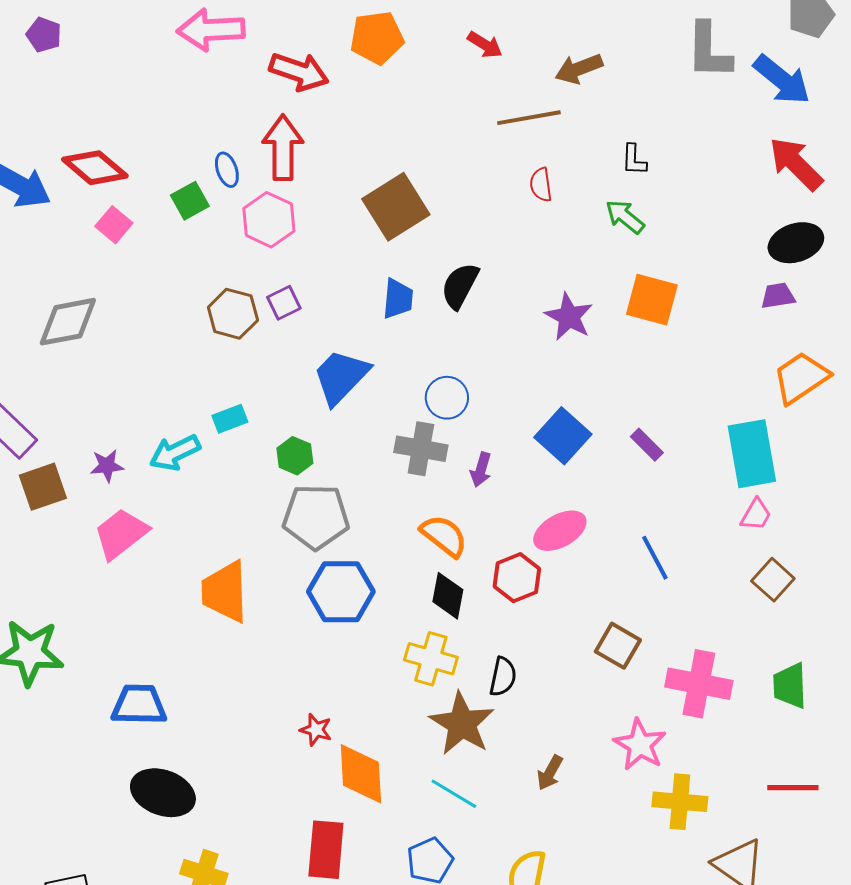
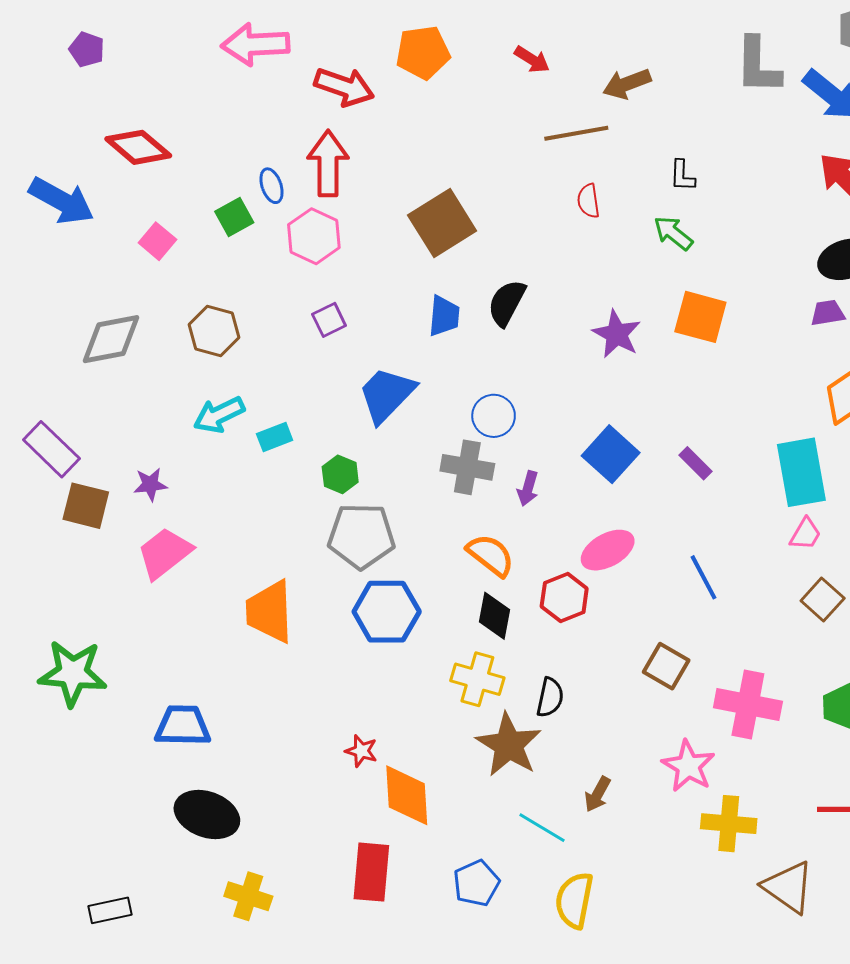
red diamond: (95, 168) -> (138, 147), moved
brown hexagon: (233, 314) -> (214, 331), moved
cyan arrow: (175, 453) -> (219, 415), moved
brown square: (43, 487) -> (86, 506), turned 33
cyan line: (454, 794) -> (542, 828), moved

